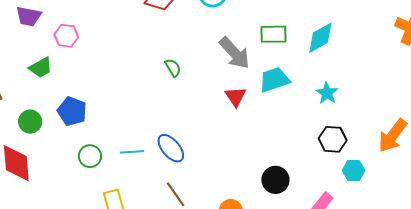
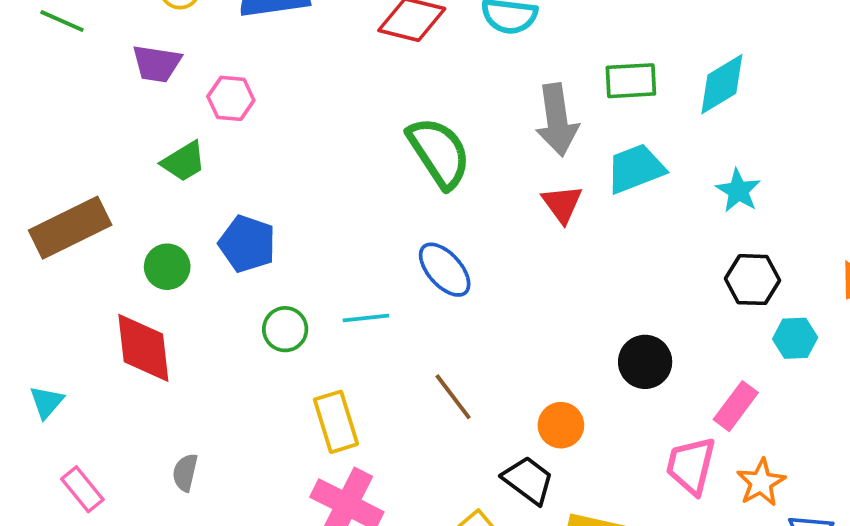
gray arrow: (235, 53) -> (557, 120), turned 36
green semicircle: (173, 68) -> (439, 153), size x2.0
blue ellipse: (171, 148) -> (445, 270), moved

